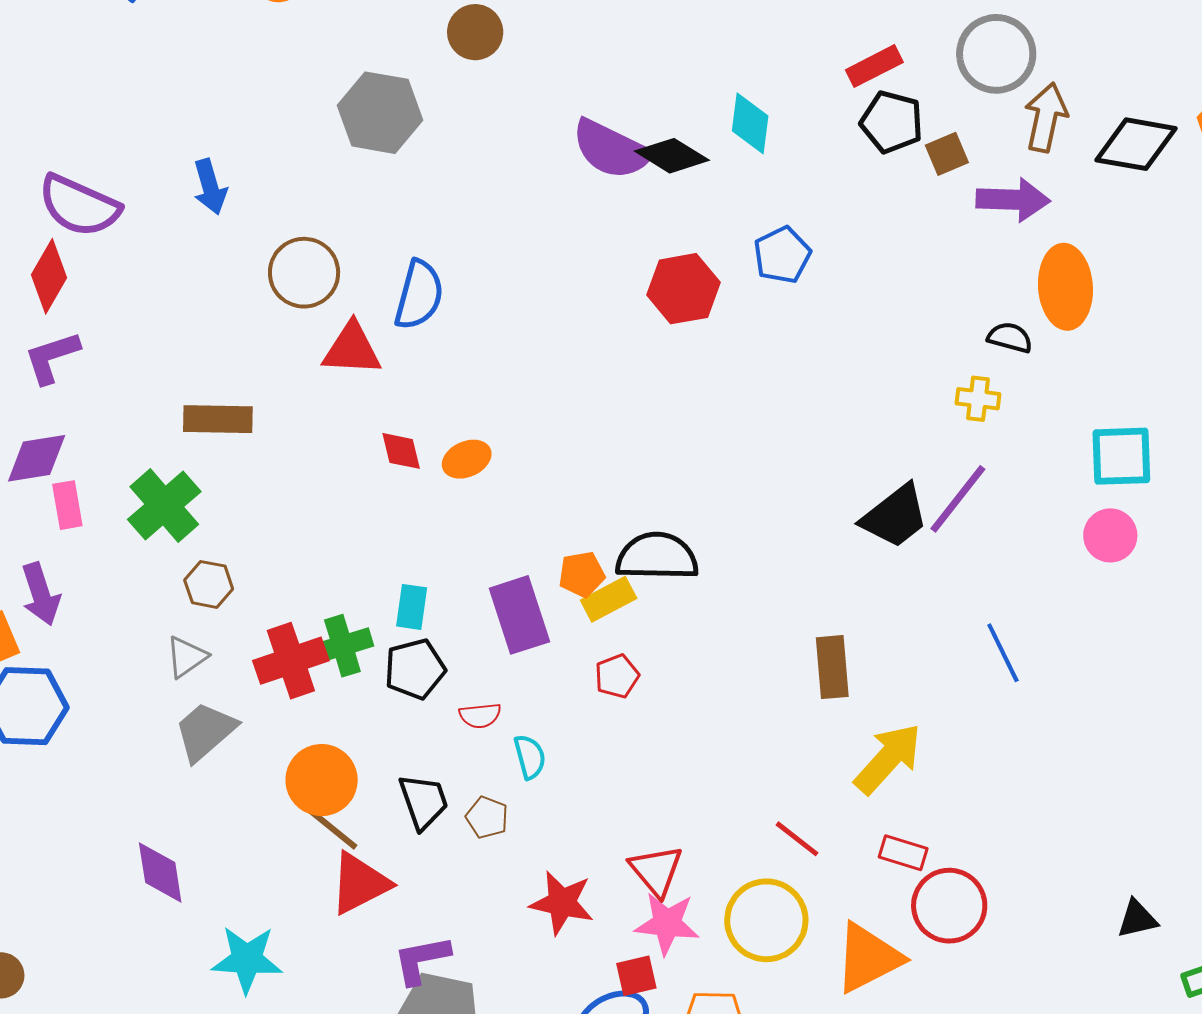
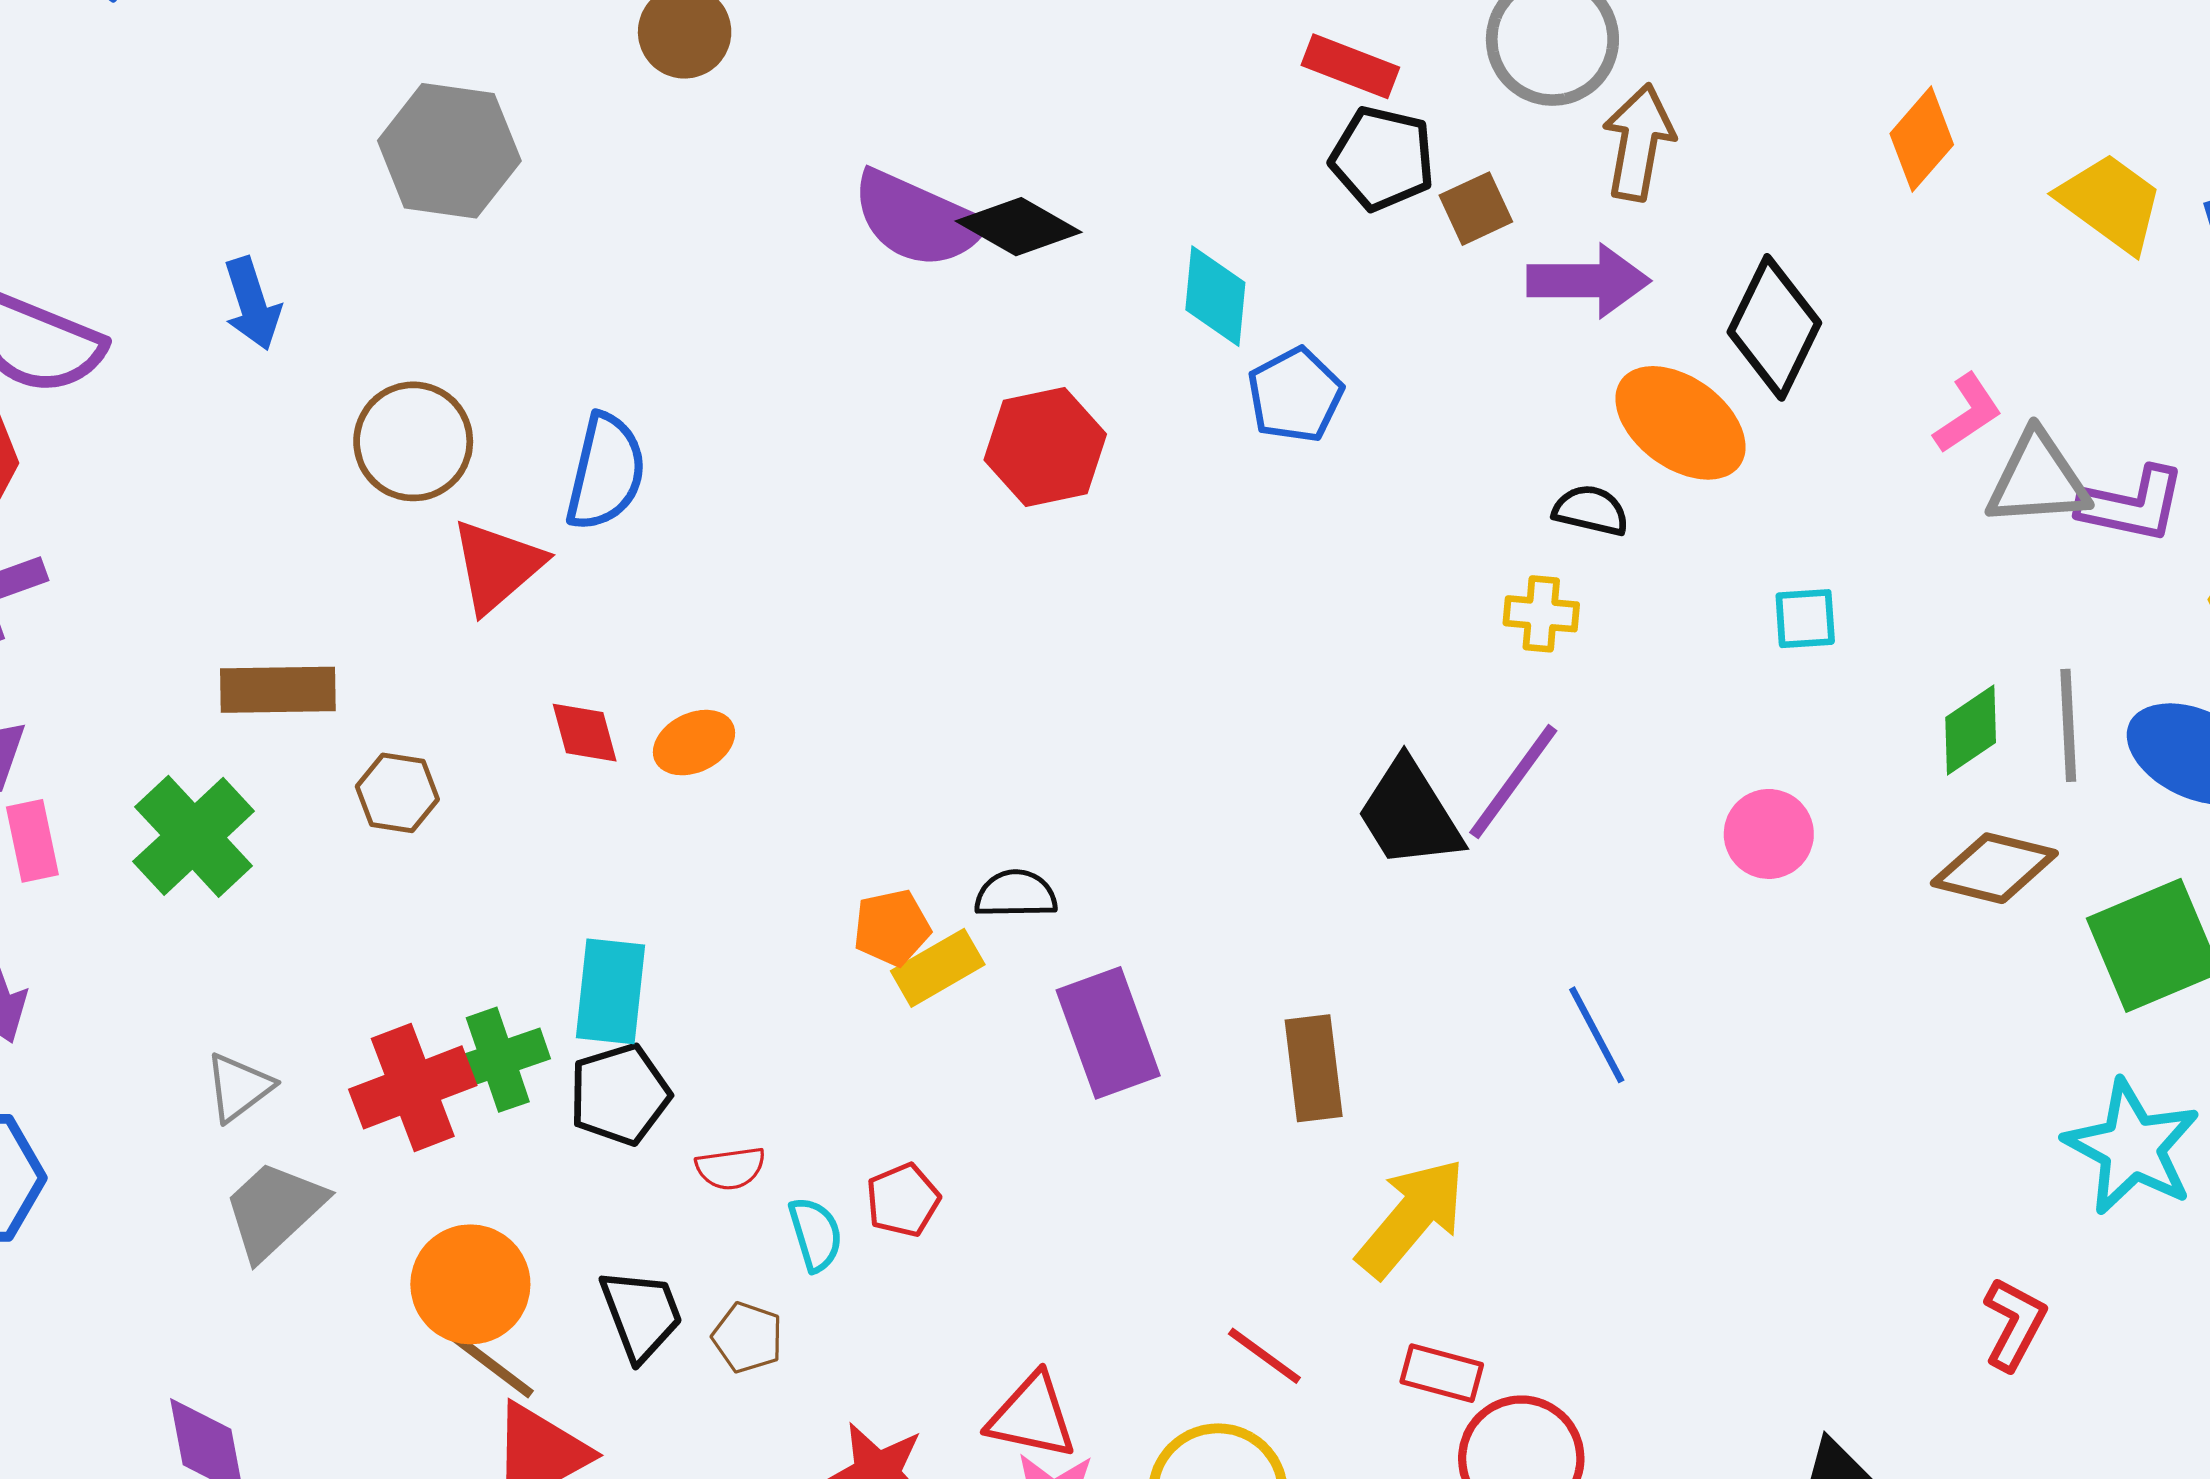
red rectangle: (874, 66) -> (1350, 66), turned 50
gray hexagon: (380, 113) -> (449, 151), moved
cyan diamond: (750, 123) -> (1215, 296), moved
black diamond: (1136, 144) -> (1774, 327), moved, turned -72
blue pentagon: (782, 255) -> (1295, 395), moved
orange ellipse: (1065, 287) -> (1680, 423), turned -48
red triangle: (352, 349) -> (497, 566), turned -42
cyan square: (1121, 456) -> (1805, 619), moved, size x0.6
black trapezoid: (895, 516) -> (1409, 814), turned 98
black semicircle: (657, 557) -> (1016, 894), size x0.6
brown hexagon: (209, 584) -> (397, 793), moved
cyan rectangle: (412, 607) -> (611, 991), size x1.4
purple rectangle: (519, 615) -> (1108, 1033), moved
red pentagon: (617, 676) -> (903, 1200), moved
red triangle: (656, 871) -> (1032, 1416), turned -36

